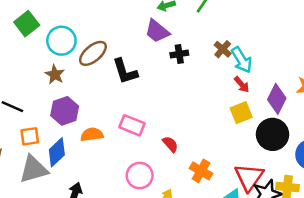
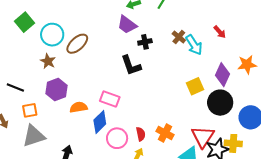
black L-shape: (125, 71) -> (131, 65), moved
red arrow: (242, 84) -> (220, 32), moved
red semicircle: (170, 144) -> (141, 134), moved, turned 32
blue diamond: (57, 152) -> (100, 122), moved

